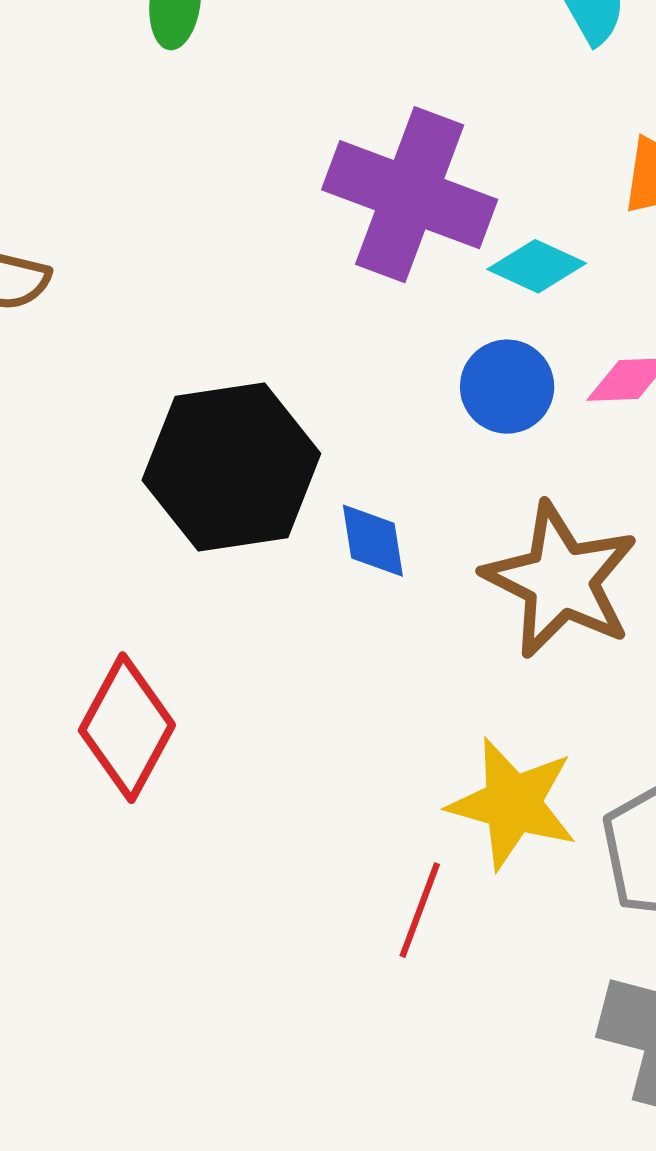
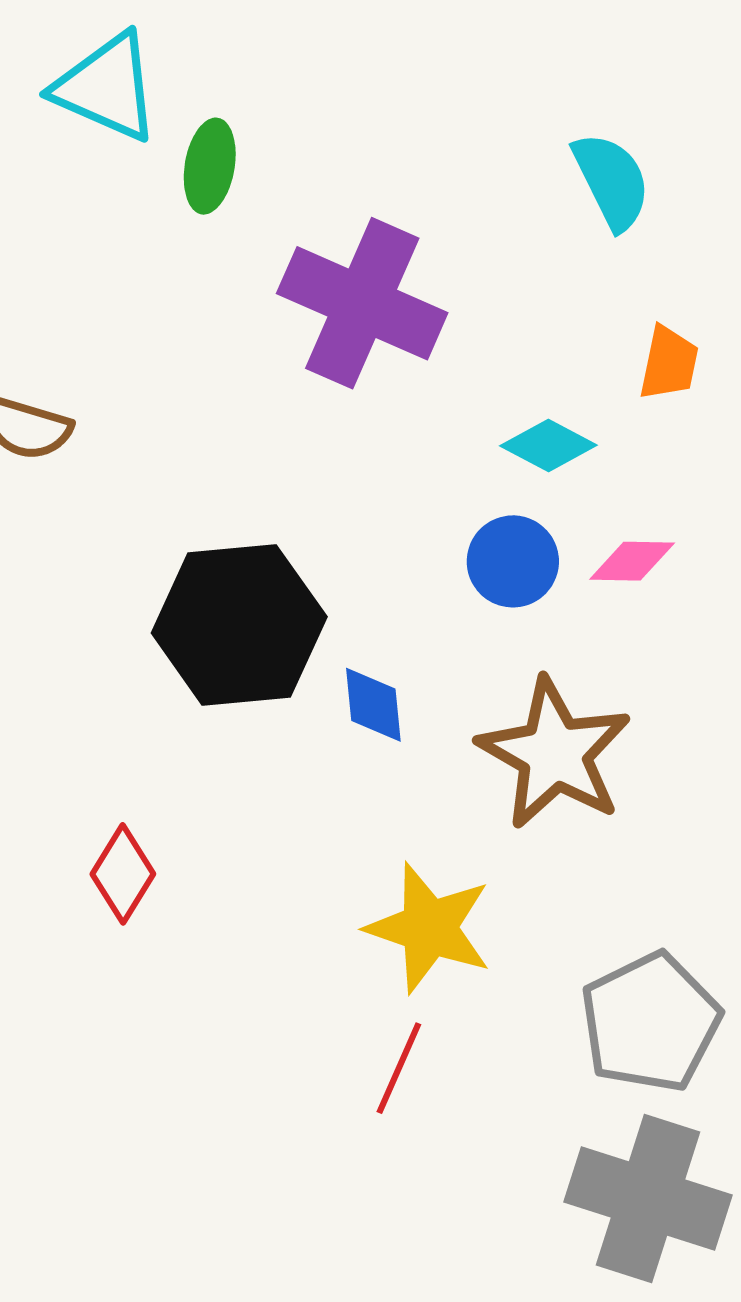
purple cross: (410, 195) -> (362, 303), moved
red diamond: (127, 728) -> (123, 874), size x0.7
yellow star: (513, 804) -> (429, 928), moved

